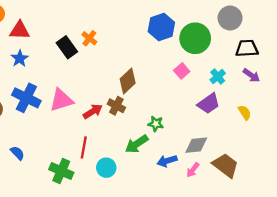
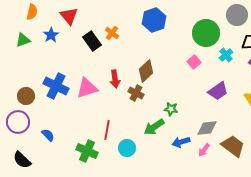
blue hexagon: (161, 27) -> (154, 20), moved
red triangle: (20, 30) -> (69, 16), moved, turned 48
blue star: (20, 59) -> (51, 35), moved
cyan cross: (218, 77) -> (226, 55), moved
red arrow: (93, 111) -> (115, 79), moved, turned 114

